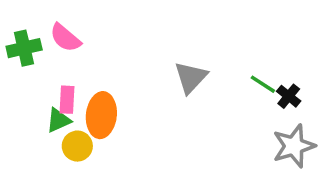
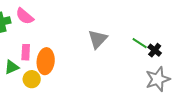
green triangle: (58, 120) -> (12, 67), moved

